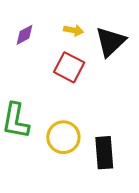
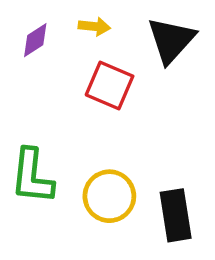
yellow arrow: (74, 30) -> (94, 26), moved

